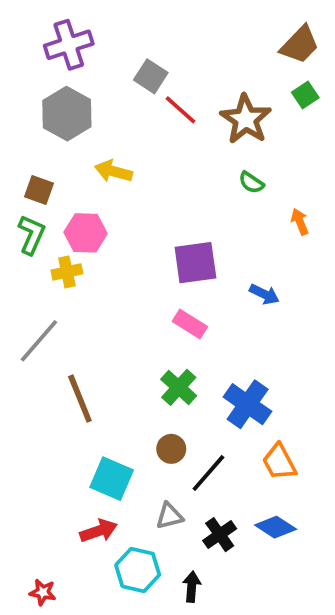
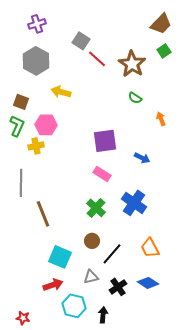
purple cross: (69, 45) -> (37, 24), size x0.7
gray line: (39, 341) -> (21, 183), turned -40
blue cross: (248, 404) -> (134, 203), moved

